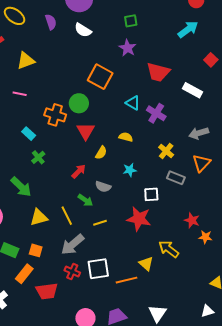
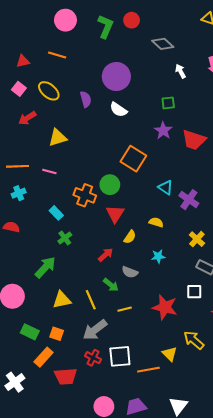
red trapezoid: (158, 72) -> (194, 140), moved
green arrow: (21, 187) -> (45, 267), turned -95
white square: (151, 194) -> (194, 292), moved

